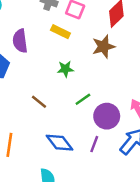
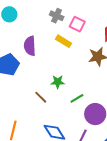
green star: (65, 69) -> (58, 82), moved

